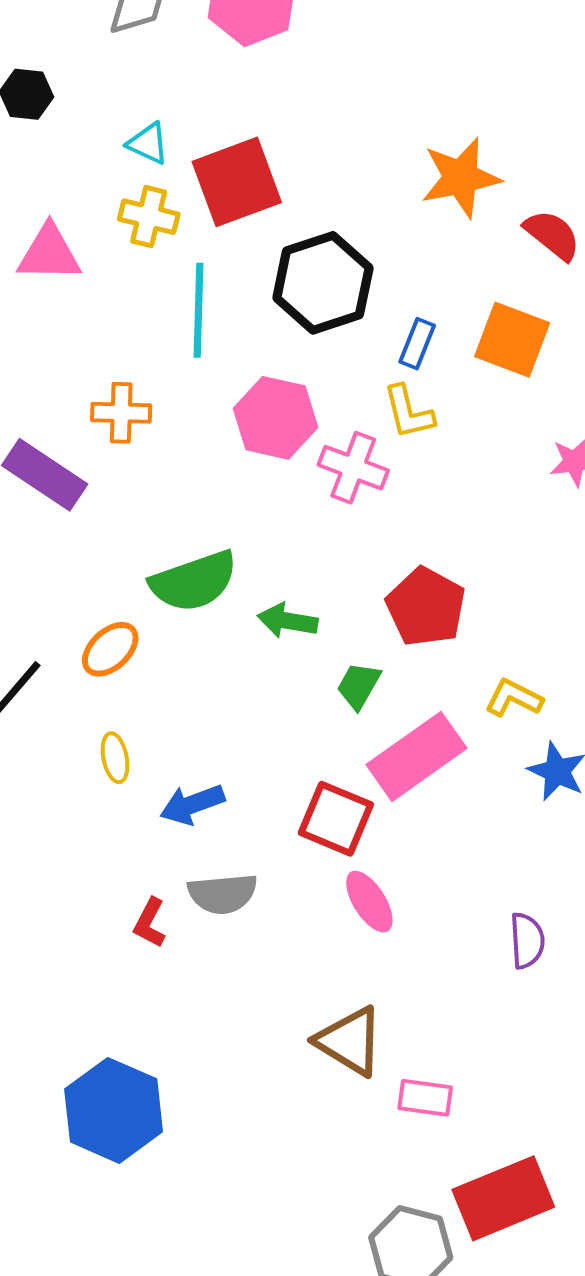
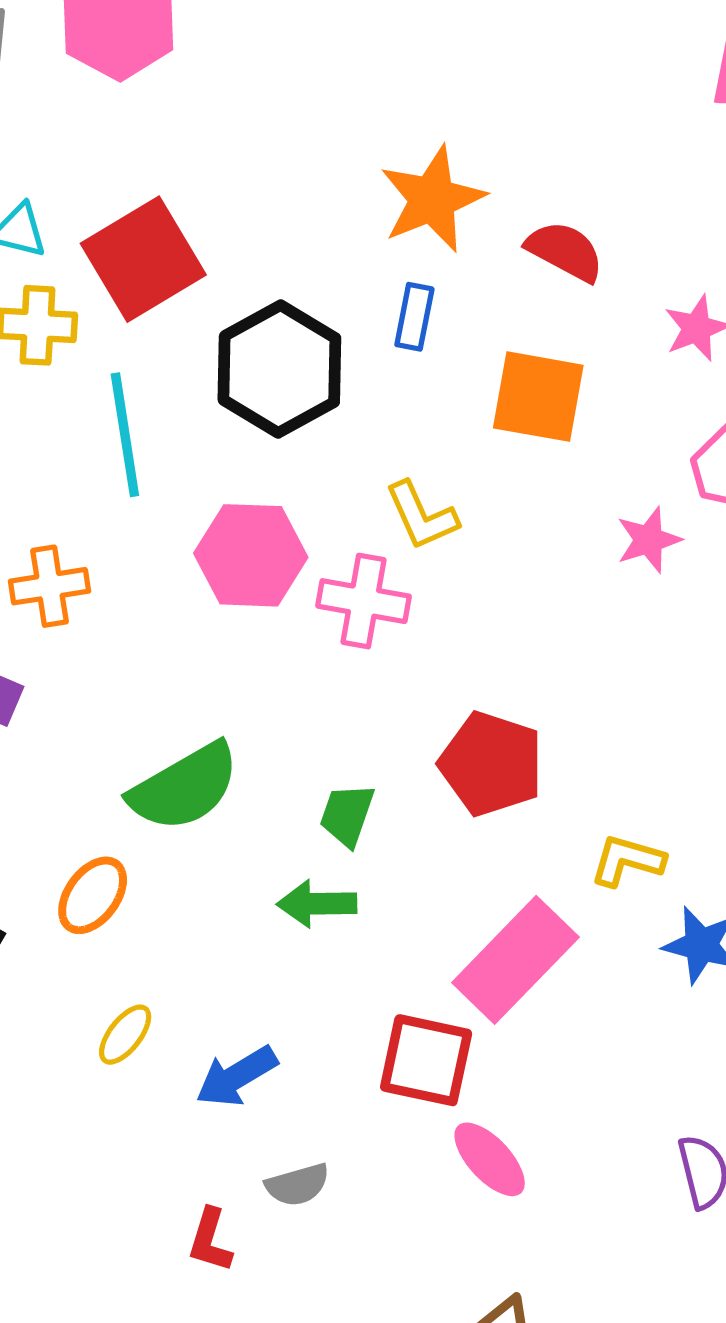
blue rectangle: (417, 344) -> (414, 317), moved
green arrow: (288, 621) -> (317, 904), moved
green trapezoid: (359, 686) -> (347, 815), moved
yellow ellipse: (115, 758) -> (125, 1035), turned 60
gray semicircle: (223, 894) -> (298, 1185), size x0.7

